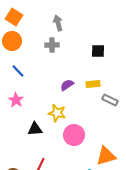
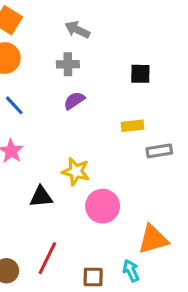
gray arrow: (58, 23) -> (77, 30), turned -49
purple semicircle: (67, 85) -> (74, 101), moved
gray rectangle: (110, 100) -> (159, 151), turned -35

